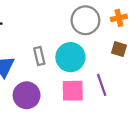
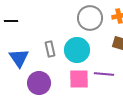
purple line: (102, 85) -> (104, 74), turned -66

